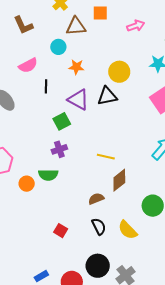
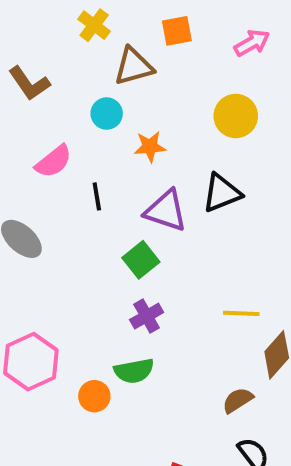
yellow circle: (119, 72) -> (236, 116), moved

